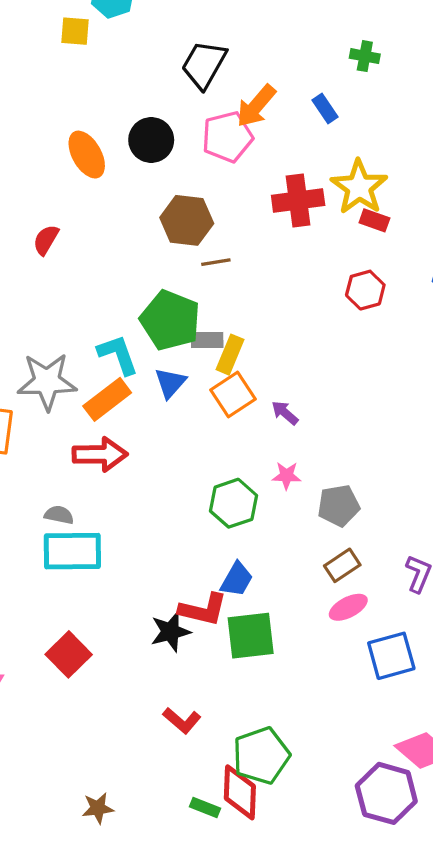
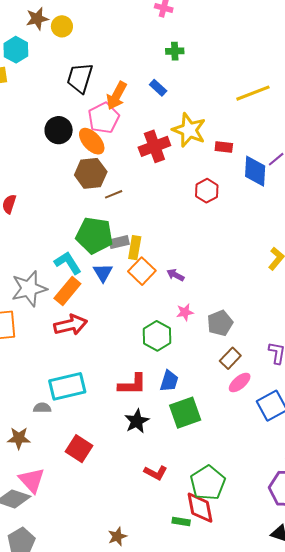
orange ellipse: (87, 155) -> (92, 141), moved
red rectangle: (374, 220) -> (224, 147), moved
gray semicircle: (59, 515) -> (42, 408), moved
red L-shape: (203, 610) -> (132, 384), moved

